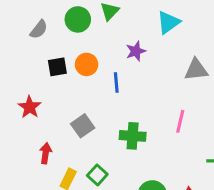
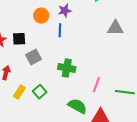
purple star: (136, 51) -> (65, 11), moved
black square: (57, 67) -> (19, 39), moved
pink line: (180, 121) -> (96, 85), moved

